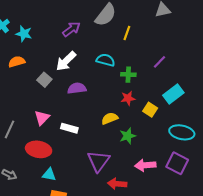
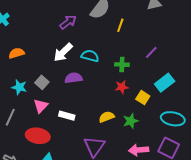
cyan star: (24, 34) -> (19, 87), moved
cyan semicircle: (106, 60) -> (90, 56), moved
gray square: (44, 80) -> (42, 82), moved
yellow semicircle: (110, 118) -> (107, 117), moved
green star: (128, 136) -> (131, 121), moved

